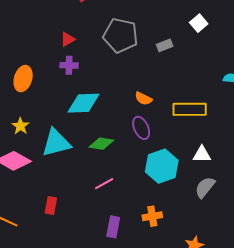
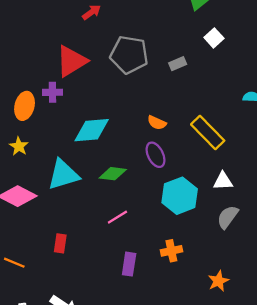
red triangle: (68, 39) -> (72, 61), size x2.0
purple cross: (69, 65) -> (52, 92), moved
yellow rectangle: (190, 109) -> (208, 132), turned 48
yellow star: (20, 126) -> (19, 146), moved

